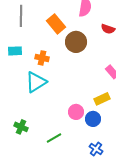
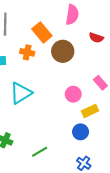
orange cross: (42, 58) -> (27, 52), moved
pink circle: (76, 112) -> (73, 94), moved

